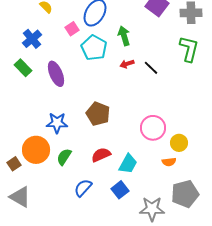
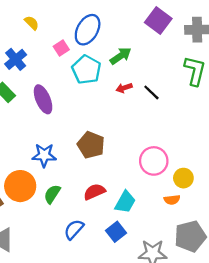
green arrow: (124, 36) -> (121, 56), turned 72

